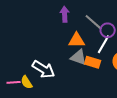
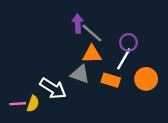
gray line: (94, 22) -> (92, 33), moved
gray triangle: (79, 57) -> (80, 74), moved
yellow semicircle: (27, 82) -> (33, 104), turned -128

